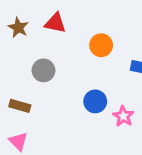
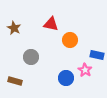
red triangle: (55, 23) -> (51, 24), moved
pink star: (123, 116) -> (85, 70), moved

